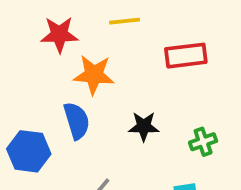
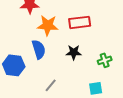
red rectangle: (186, 56) -> (80, 22), moved

